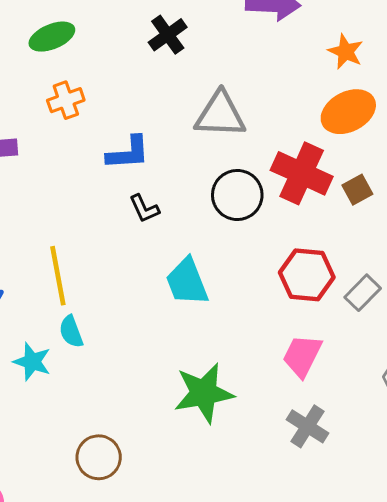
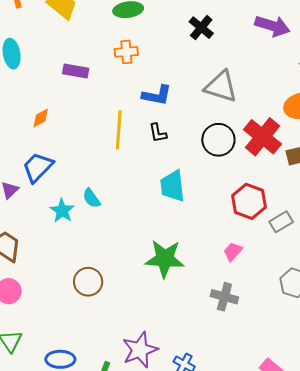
black cross: (168, 35) -> (201, 28), turned -30
yellow line: (58, 276) -> (119, 130), moved
cyan semicircle: (71, 332) -> (91, 198), turned -30
pink trapezoid: (302, 356) -> (233, 251), size x0.7
gray cross: (307, 426) -> (224, 297), turned -32

